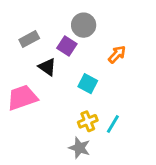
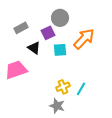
purple square: (67, 46) -> (48, 33), turned 32
orange arrow: (117, 54) -> (84, 39), size x1.6
cyan square: (88, 84) -> (60, 50), moved, turned -32

